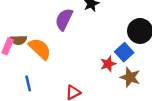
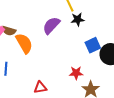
blue square: (124, 52) -> (93, 45), moved

